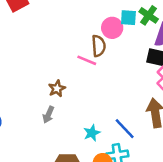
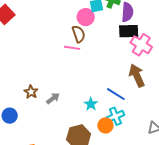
brown star: (57, 89) -> (31, 92), moved
gray arrow: (48, 115) -> (53, 98), turned -136

